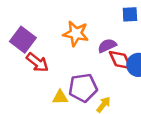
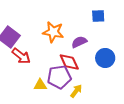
red diamond: (120, 60) -> (69, 62), moved

